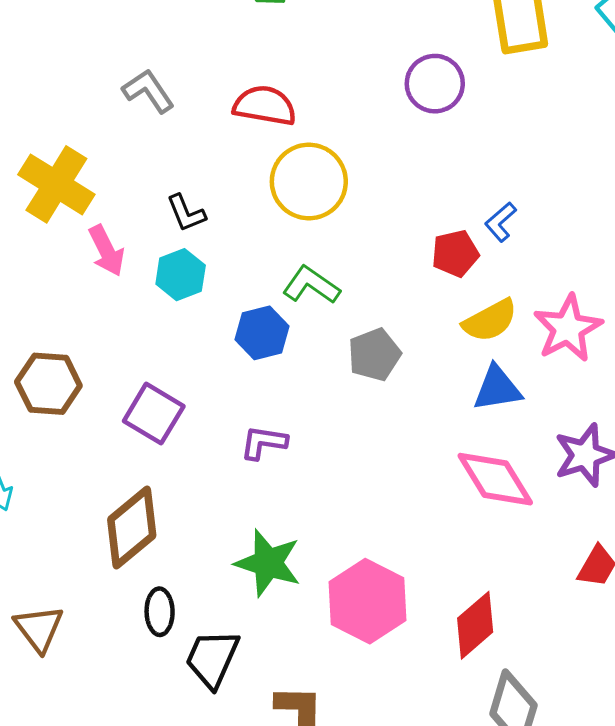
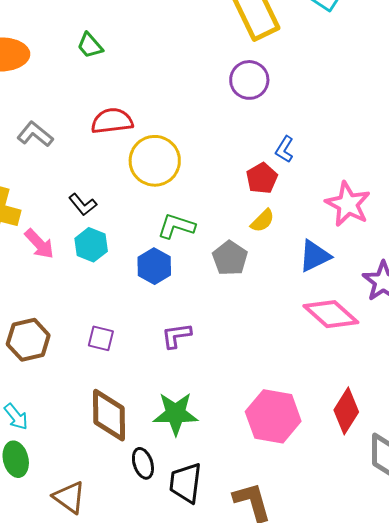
purple circle: (435, 84) -> (249, 80), moved
yellow semicircle: (490, 321) -> (262, 221), moved, size x0.7
purple square: (154, 414) -> (101, 338), size x0.7
brown diamond: (132, 527) -> (109, 415), turned -34
green star: (268, 563) -> (176, 414), moved

